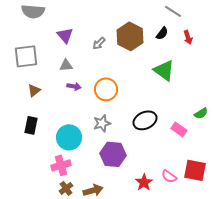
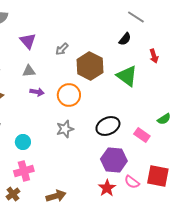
brown hexagon: (130, 36) -> (90, 66), moved
red arrow: (188, 37) -> (154, 56), moved
cyan circle: (69, 137) -> (23, 142), moved, size x0.6
purple hexagon: (113, 154) -> (114, 160), moved
brown cross: (66, 188) -> (13, 194), moved

